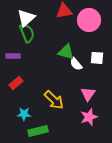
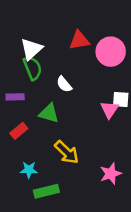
green triangle: (66, 52) -> (49, 113), moved
white semicircle: (76, 64) -> (64, 84), moved
pink triangle: (88, 94) -> (109, 109), moved

